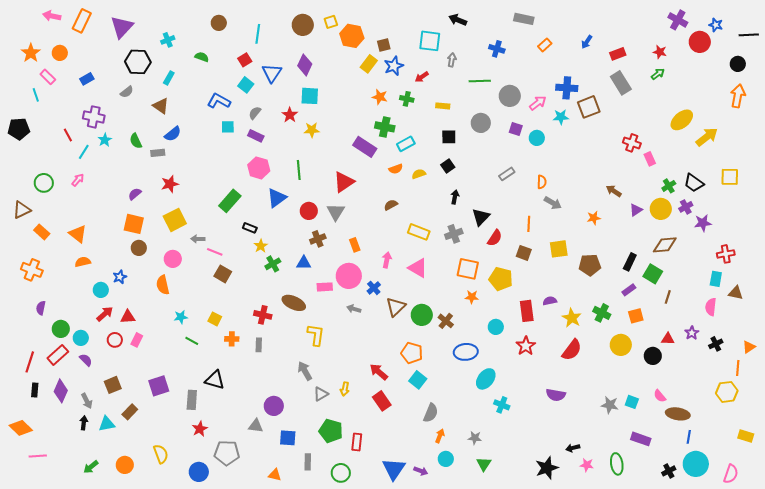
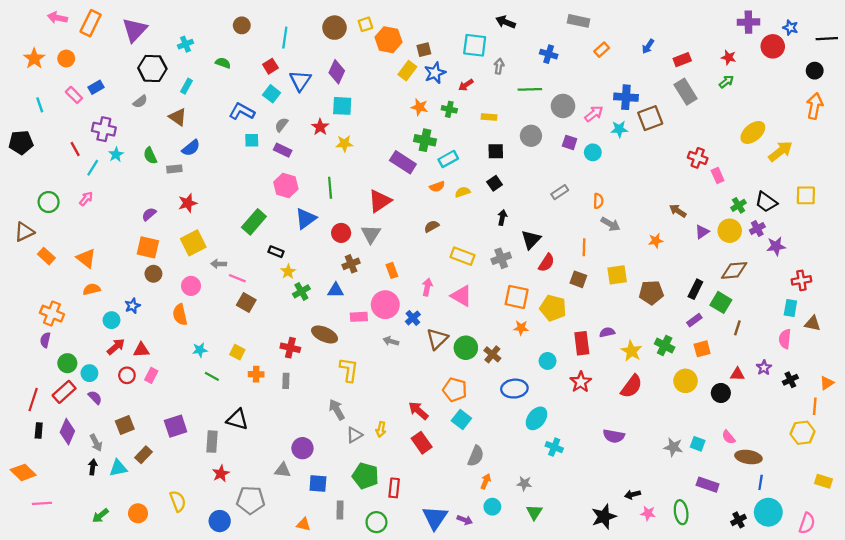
purple cross: (678, 20) -> (748, 22), turned -30
pink rectangle: (48, 77) -> (74, 95), moved
orange cross: (32, 270) -> (52, 314), moved

